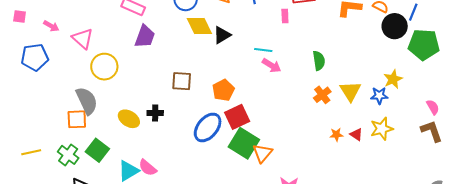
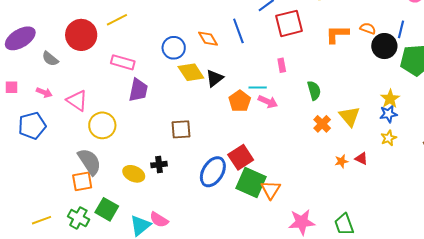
pink rectangle: (285, 16) -> (282, 65), moved
orange pentagon: (223, 90) -> (240, 101), moved
blue star: (379, 96) -> (388, 114), moved
yellow star: (382, 129) -> (389, 138), moved, size x0.7

